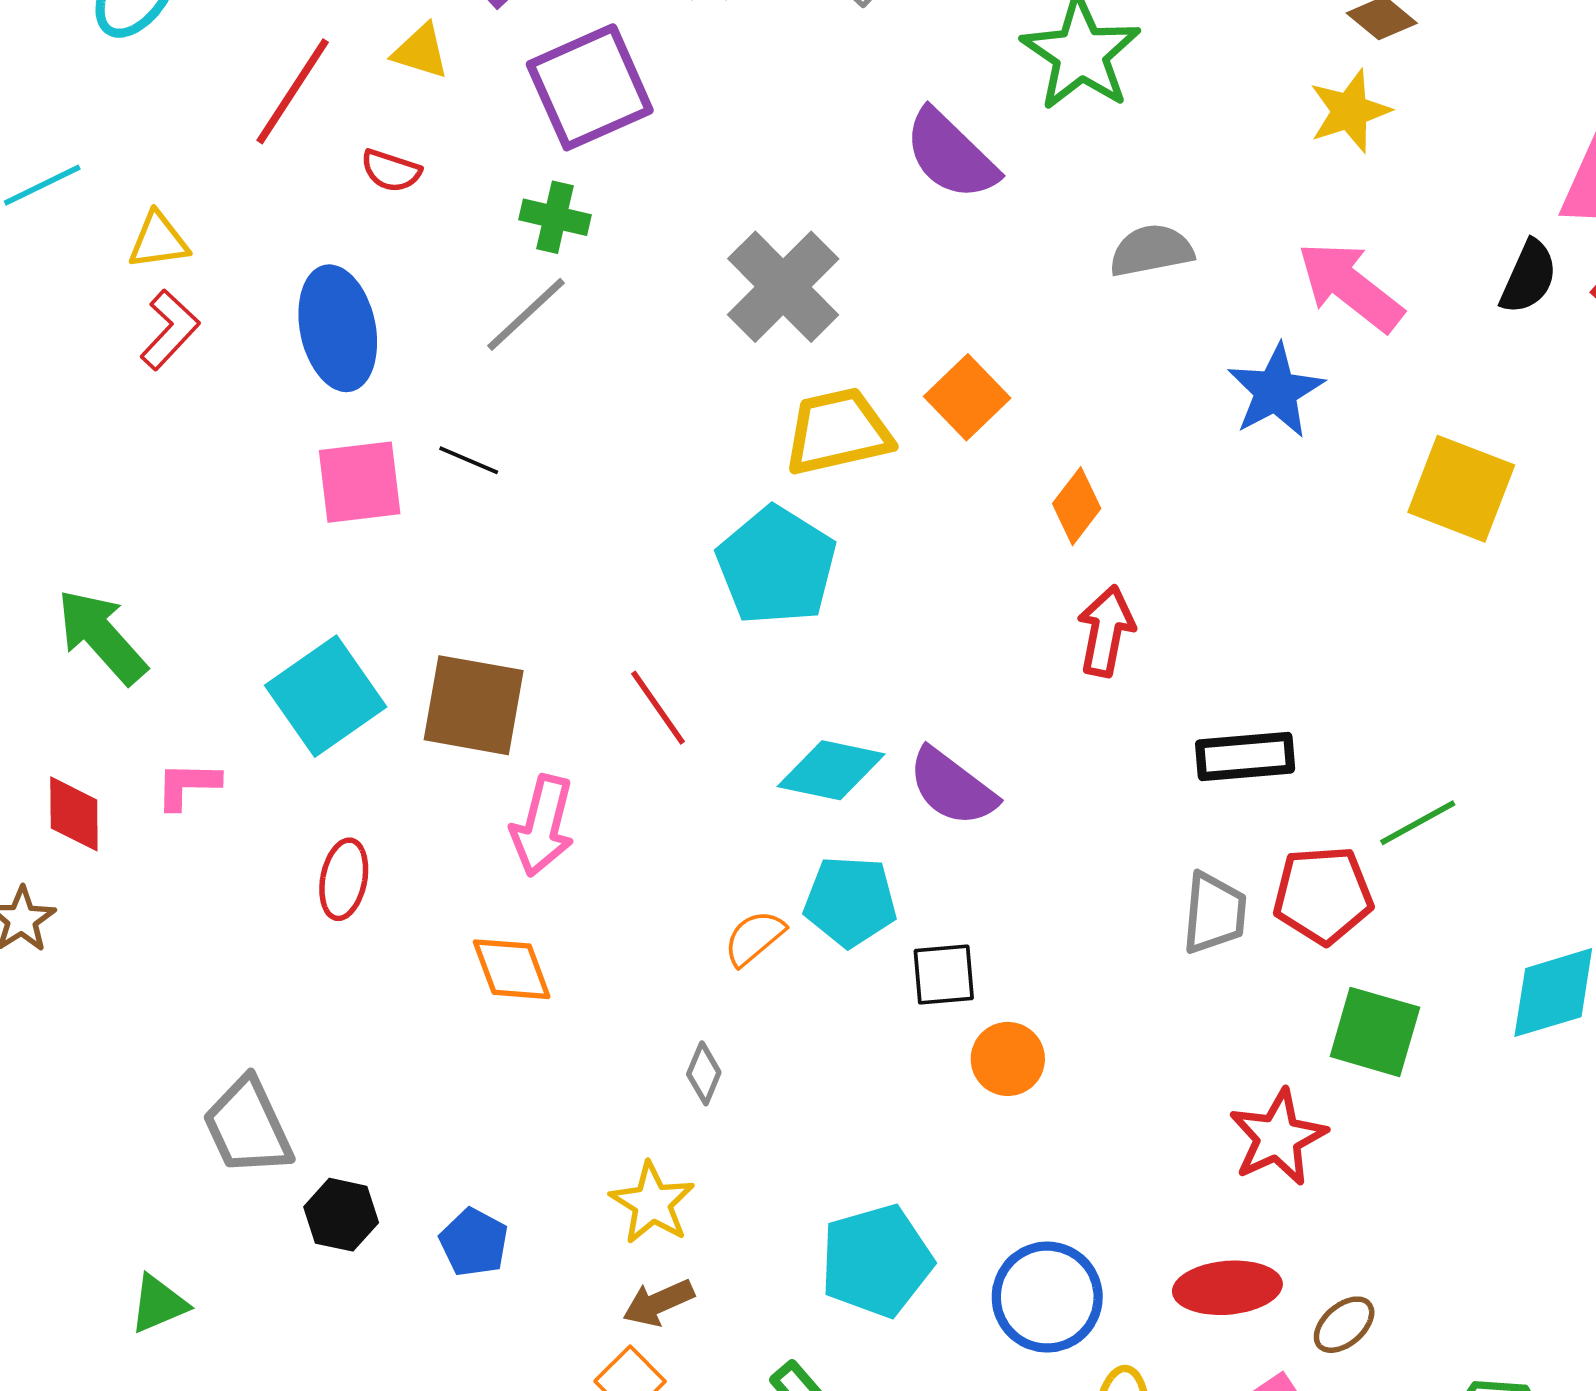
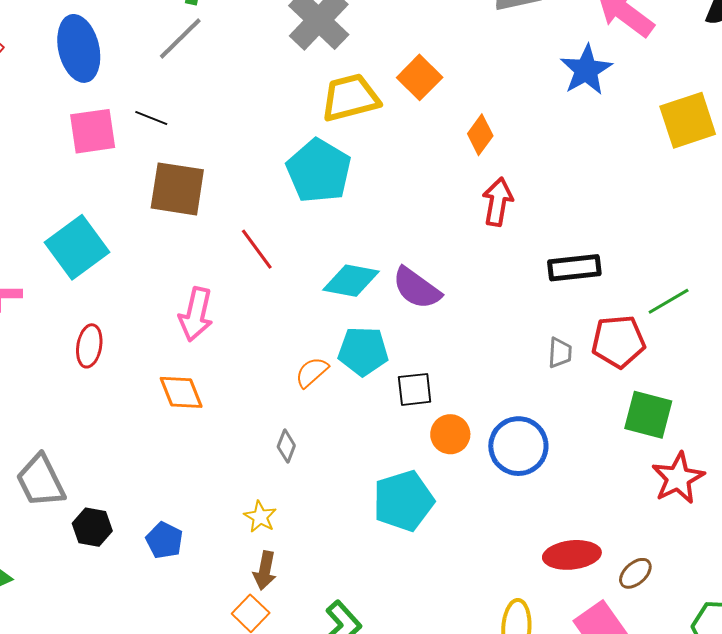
yellow square: (1461, 489) -> (688, 120), turned -38
brown square: (474, 705) -> (177, 189), moved
gray trapezoid: (1214, 913) -> (560, 353), size x0.7
red star: (1278, 1137) -> (678, 478), moved
yellow star: (652, 1203) -> (260, 517), size x0.7
cyan pentagon: (876, 1261) -> (403, 501), moved
blue circle: (1047, 1297) -> (518, 446), moved
brown arrow: (658, 1303) -> (265, 570), turned -54

